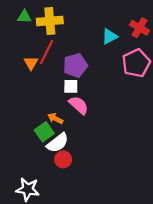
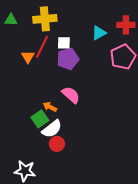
green triangle: (24, 17) -> (11, 20), moved
red cross: (139, 28) -> (126, 25), turned -30
white square: (71, 86) -> (64, 43), moved

